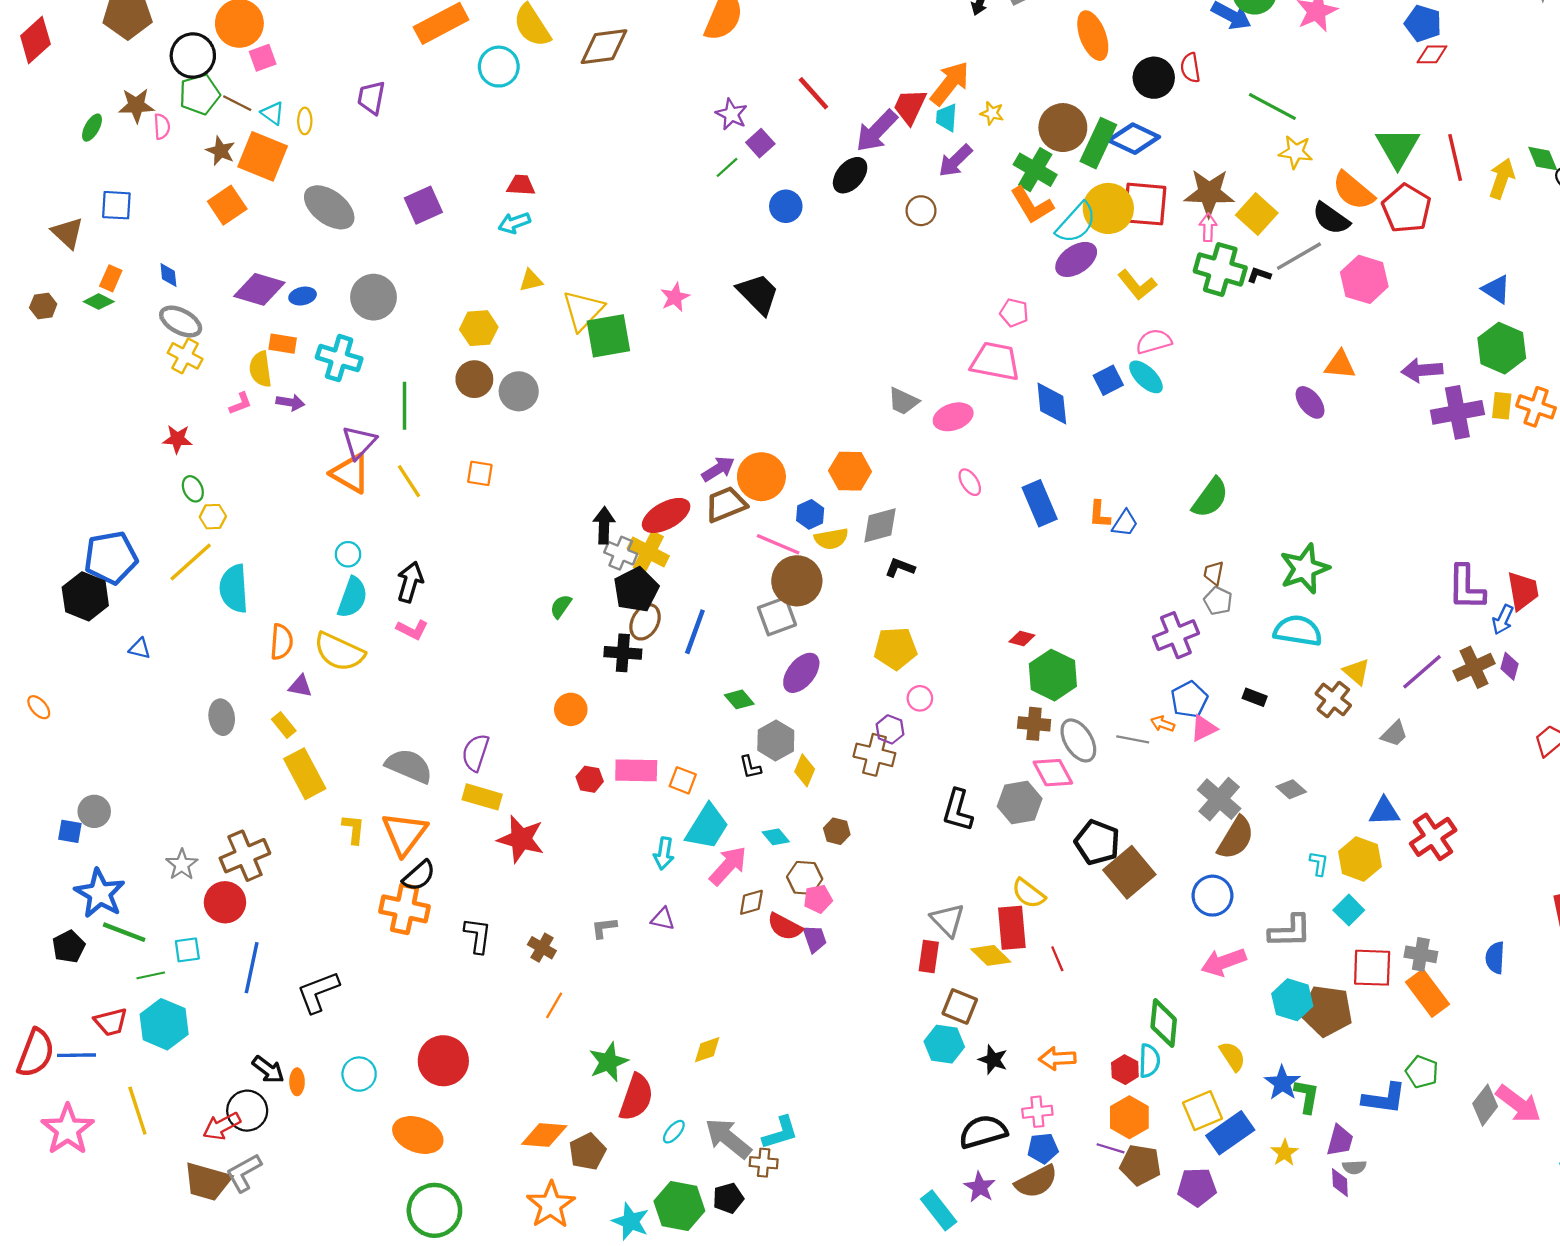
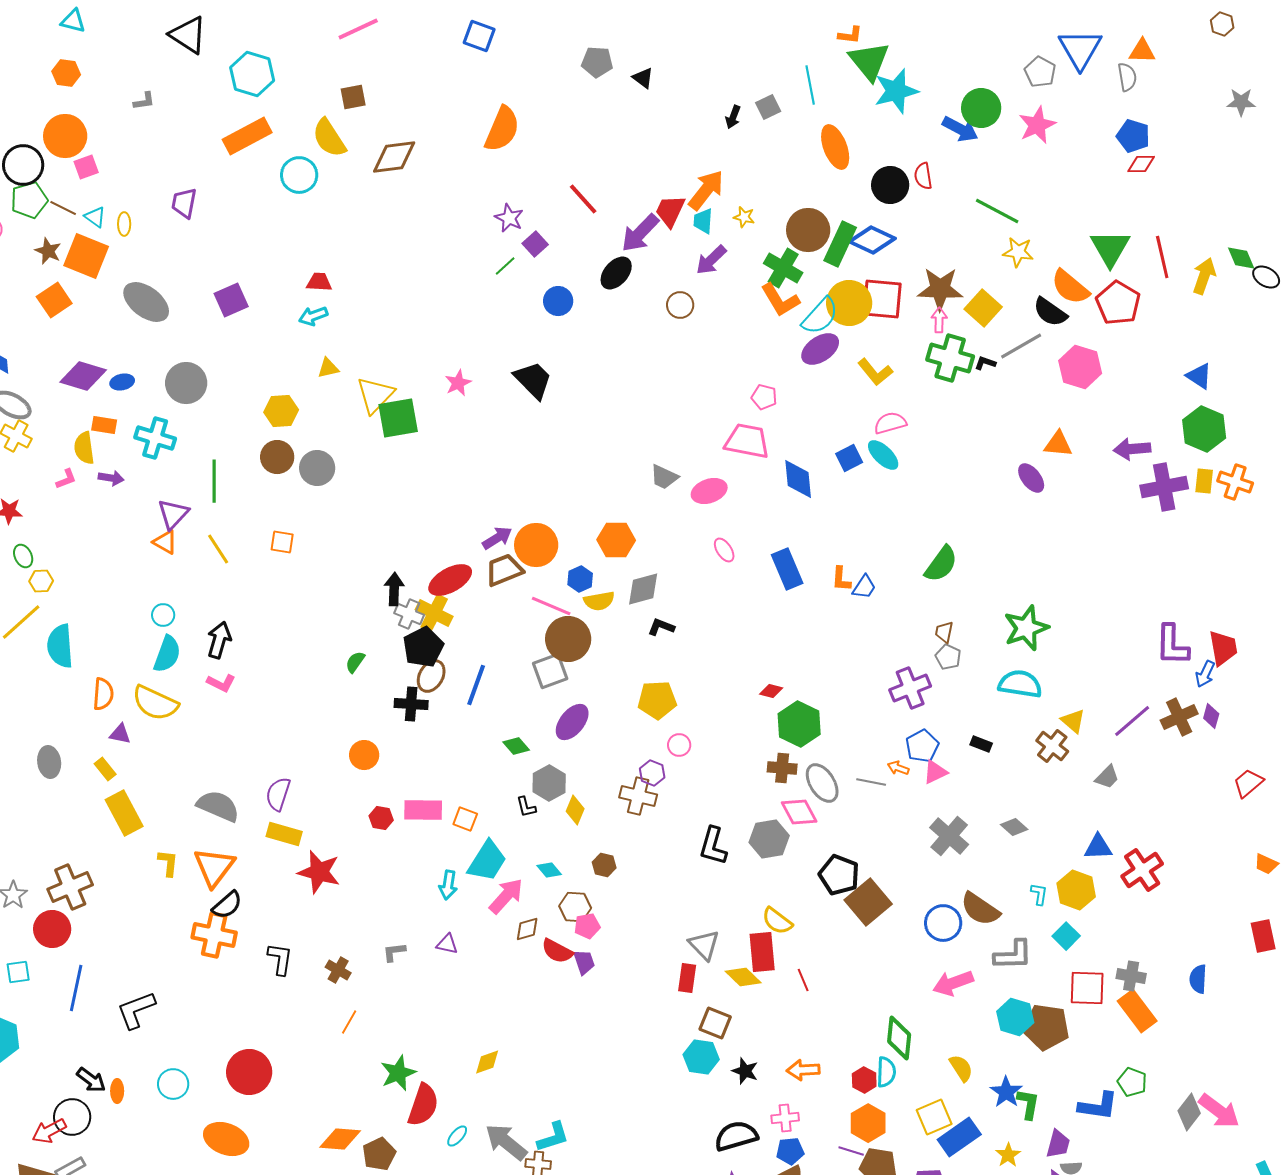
orange triangle: (350, 473) -> (165, 542), size x0.7
brown semicircle: (1236, 838) -> (980, 909), moved, turned 93

